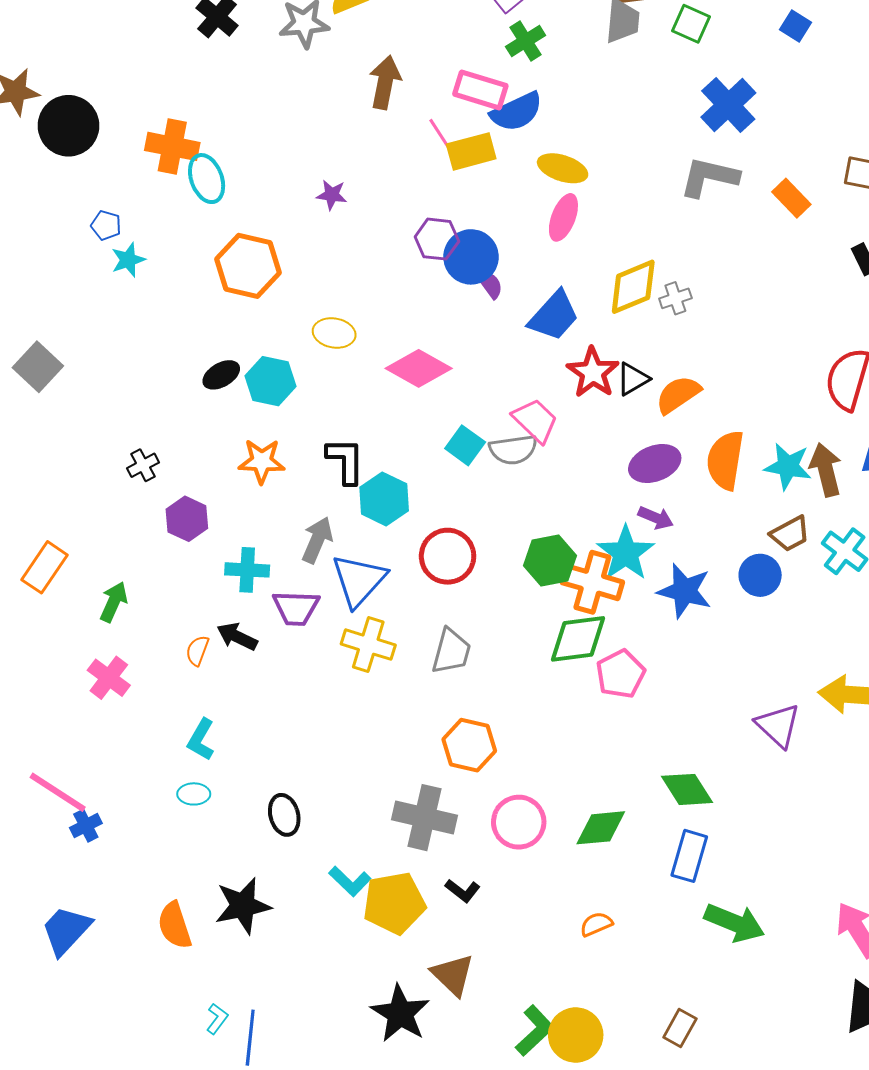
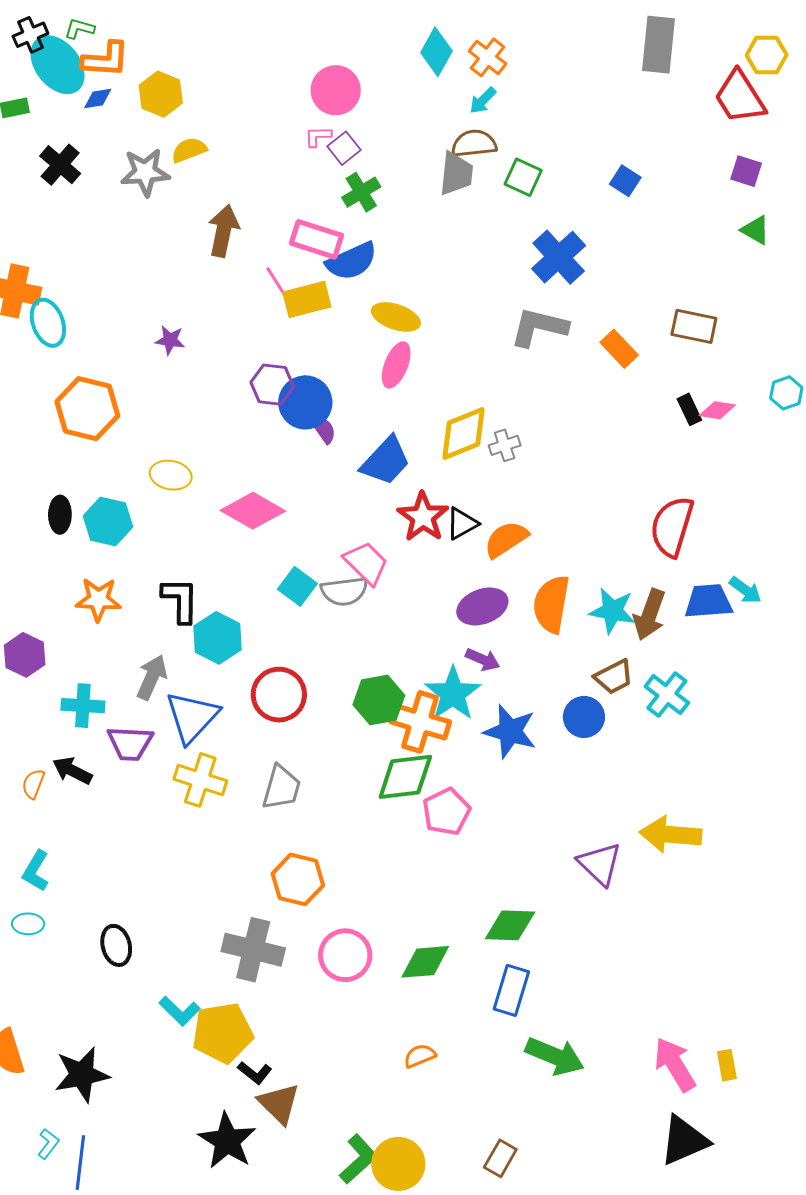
black ellipse: (221, 375) -> (60, 515), turned -60
brown arrow: (826, 470) -> (649, 615), turned -147
green diamond: (687, 789) -> (510, 925), turned -56
black L-shape: (463, 891) -> (255, 1073), moved
black star: (243, 906) -> (82, 1075), moved

